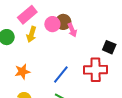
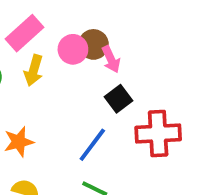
black square: (109, 47) -> (118, 99), moved, turned 32

